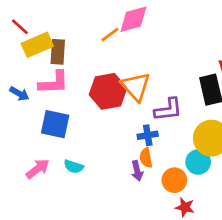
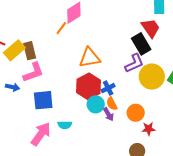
orange triangle: (136, 87) -> (90, 58), turned -40
red hexagon: (108, 91) -> (89, 86), moved
purple L-shape: (168, 110) -> (134, 63), moved
cyan circle: (198, 162) -> (96, 104), moved
pink arrow: (38, 169) -> (41, 134), size x1.4

